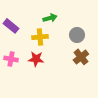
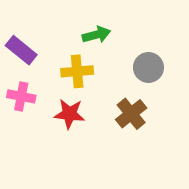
brown cross: (81, 57) -> (131, 114), moved
pink cross: (11, 59) -> (21, 96), moved

